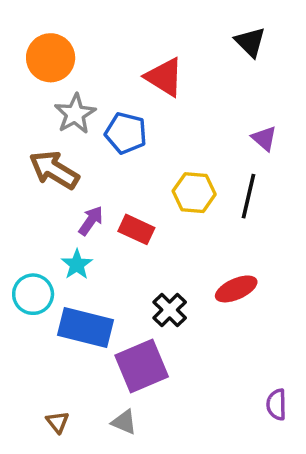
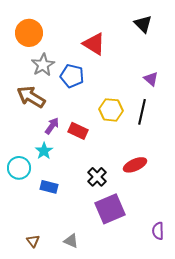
blue rectangle: (86, 327) -> (49, 187), size x0.6
purple square: (142, 366) -> (110, 209), moved

